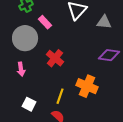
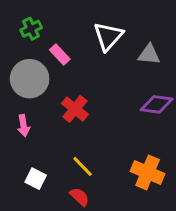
orange cross: (87, 86) -> (148, 173), moved
yellow line: (60, 96) -> (83, 166), turned -63

